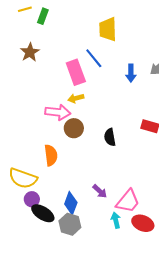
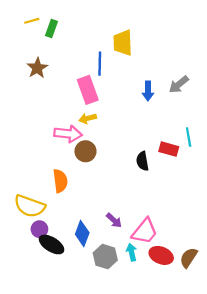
blue line: (94, 58) -> (100, 64), moved, turned 40
black semicircle: (110, 137) -> (143, 161), moved
gray hexagon: (70, 224) -> (105, 257), moved

